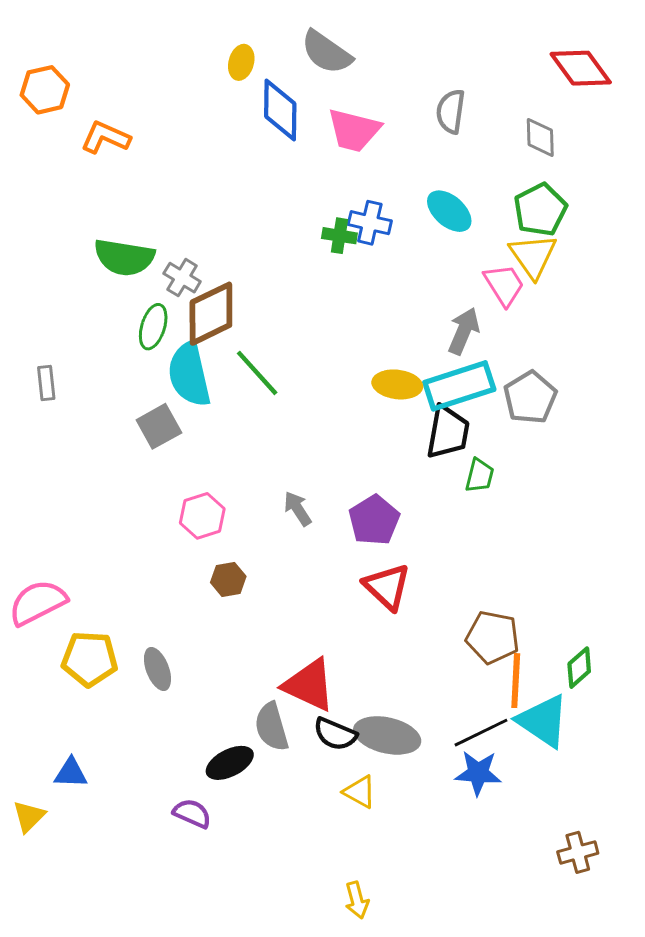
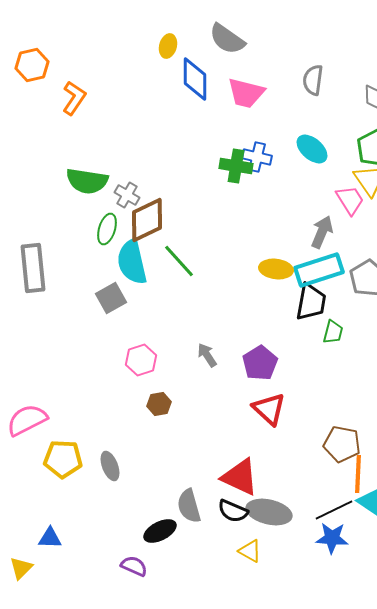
orange L-shape: (105, 137) -> (74, 98), turned 100
green cross: (339, 236) -> (236, 166), size x1.4
gray rectangle: (46, 383) -> (33, 268), size x2.0
red triangle: (309, 685) -> (240, 477), moved

